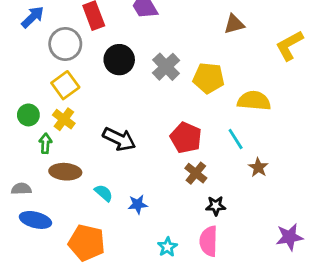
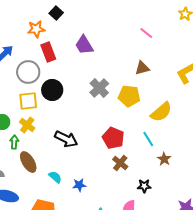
brown triangle: (234, 24) -> (142, 68), moved
black circle: (119, 60) -> (52, 90), moved
yellow square: (65, 85) -> (28, 101), turned 30
yellow semicircle: (254, 101) -> (161, 112), turned 135
brown ellipse: (65, 172) -> (28, 162), turned 55
black star: (216, 206) -> (144, 186), moved

